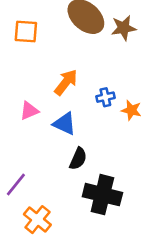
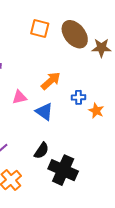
orange square: (26, 32) -> (40, 29), moved
black semicircle: (78, 159) -> (41, 151), moved

